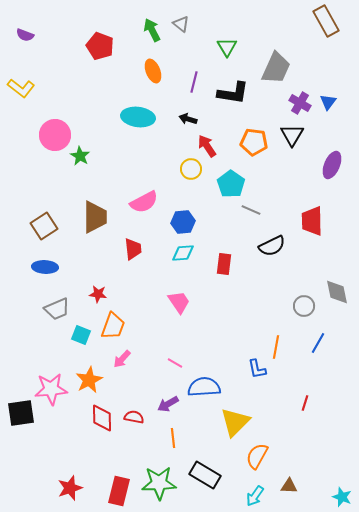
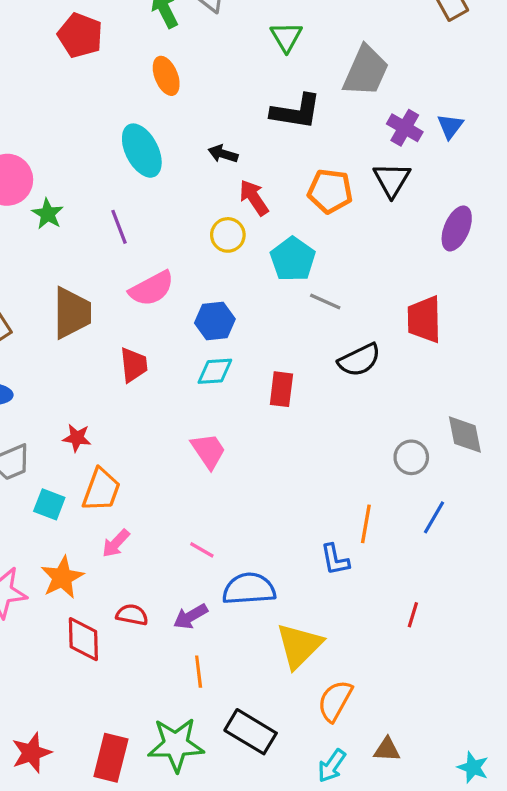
purple line: (194, 82) -> (119, 227), moved, turned -35
cyan ellipse: (138, 117) -> (142, 151), turned 56
red semicircle: (134, 417) -> (132, 615), moved

